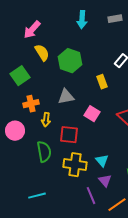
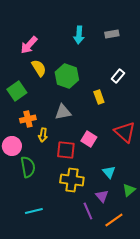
pink square: (92, 114) -> (89, 139), moved
green semicircle: (44, 152) -> (28, 167), moved
cyan triangle: (102, 161) -> (109, 172), moved

